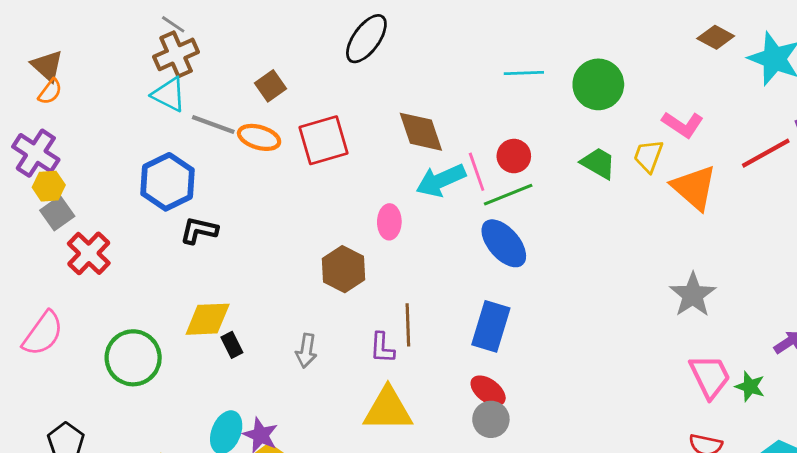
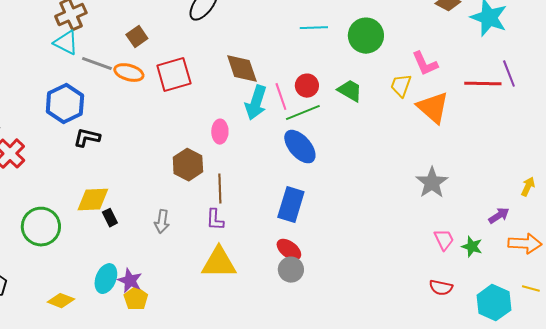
pink L-shape: (683, 125) -> (425, 64), turned 32
red line: (766, 153) -> (483, 84), turned 30
green trapezoid: (598, 163) -> (350, 91), moved
cyan arrow: (441, 180) -> (256, 103), turned -48
brown line: (408, 325) -> (220, 189), moved
pink trapezoid: (710, 376) -> (444, 240), size x0.7

